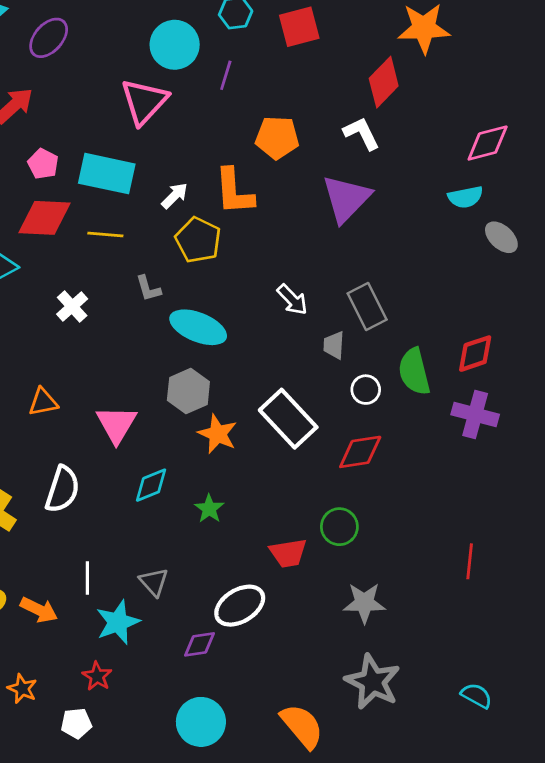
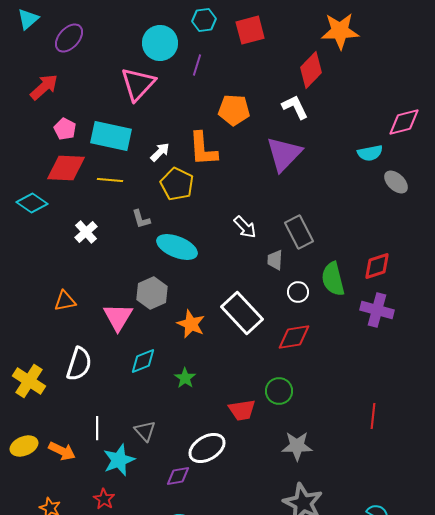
pink diamond: (488, 143) -> (404, 122), moved
gray hexagon: (188, 391) -> (152, 293), moved

